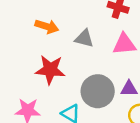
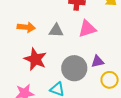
red star: (50, 70) -> (35, 59), turned 30

